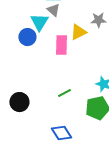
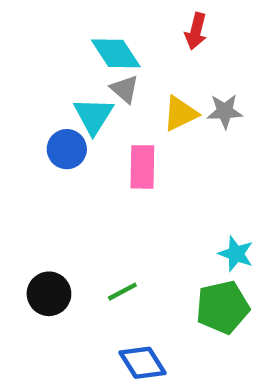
yellow triangle: (78, 32) -> (180, 114), moved
green line: (64, 93) -> (122, 292), moved

